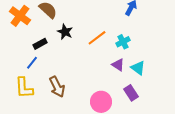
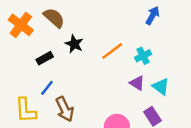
blue line: (32, 63) -> (47, 88), moved

